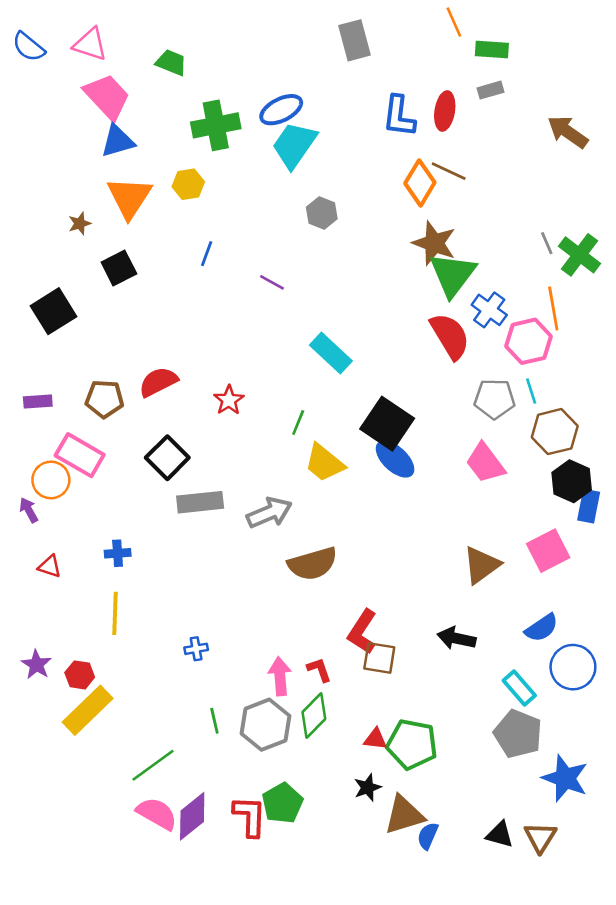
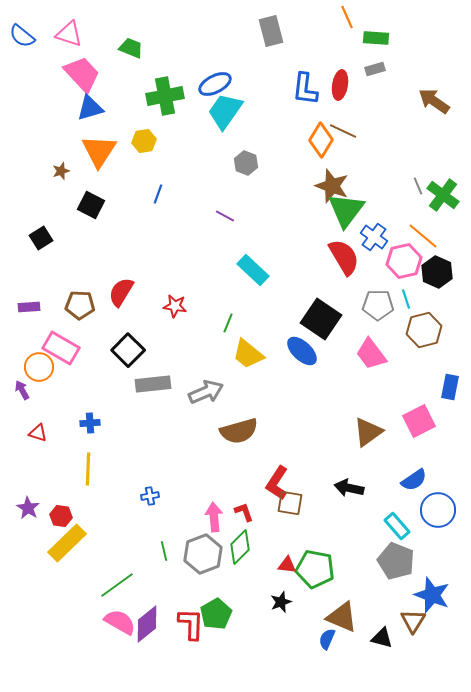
black square: (119, 268) -> (91, 205), turned -36
purple line: (272, 282) -> (225, 216), moved
orange line: (553, 309) -> (423, 236), turned -40
black square: (53, 311) -> (41, 238), size x0.7
red semicircle: (158, 382) -> (121, 292), turned -32
red star: (229, 400) -> (175, 306), turned -30
black square: (387, 424) -> (321, 319), moved
black hexagon: (572, 481) -> (437, 272), moved
brown triangle: (404, 815) -> (342, 617), moved, turned 40
brown triangle: (540, 837) -> (413, 621), moved

